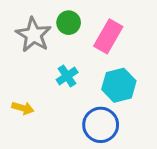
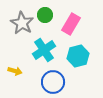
cyan cross: (67, 76) -> (44, 50), size x1.6
blue circle: (101, 125) -> (53, 82), moved

